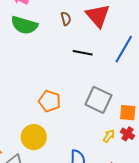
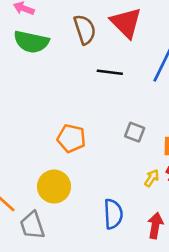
brown semicircle: (66, 19) -> (85, 29), size x1.6
gray square: (98, 100) -> (135, 132), size x0.6

